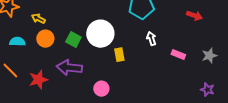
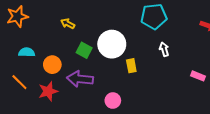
yellow arrow: (38, 19) -> (68, 24), moved
orange circle: (45, 39) -> (52, 65), moved
pink rectangle: (178, 55) -> (198, 76), moved

